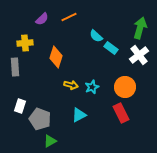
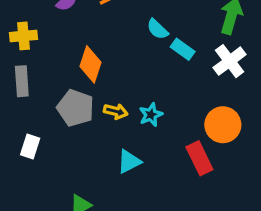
yellow cross: (25, 43) -> (23, 36), moved
orange circle: (125, 87) -> (223, 125), moved
gray pentagon: (40, 119) -> (75, 108), moved

